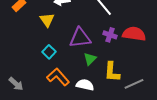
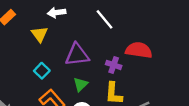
purple cross: (110, 35) -> (114, 65), moved
green triangle: (90, 59) -> (81, 84), moved

